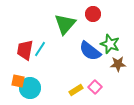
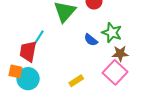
red trapezoid: (25, 50) -> (28, 51), moved
blue semicircle: (90, 51) -> (91, 40), size x0.6
pink square: (95, 87) -> (115, 72), moved, size x1.6

